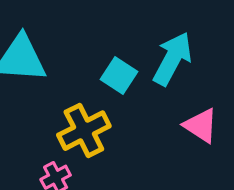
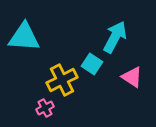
cyan square: (119, 75) -> (92, 64), moved

